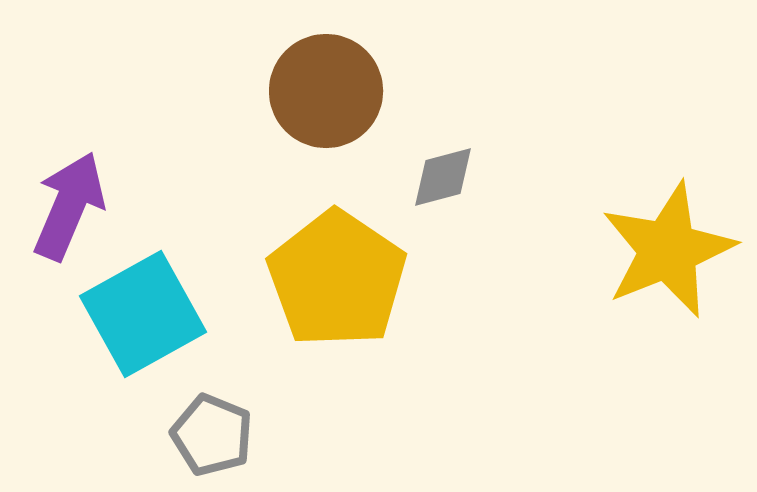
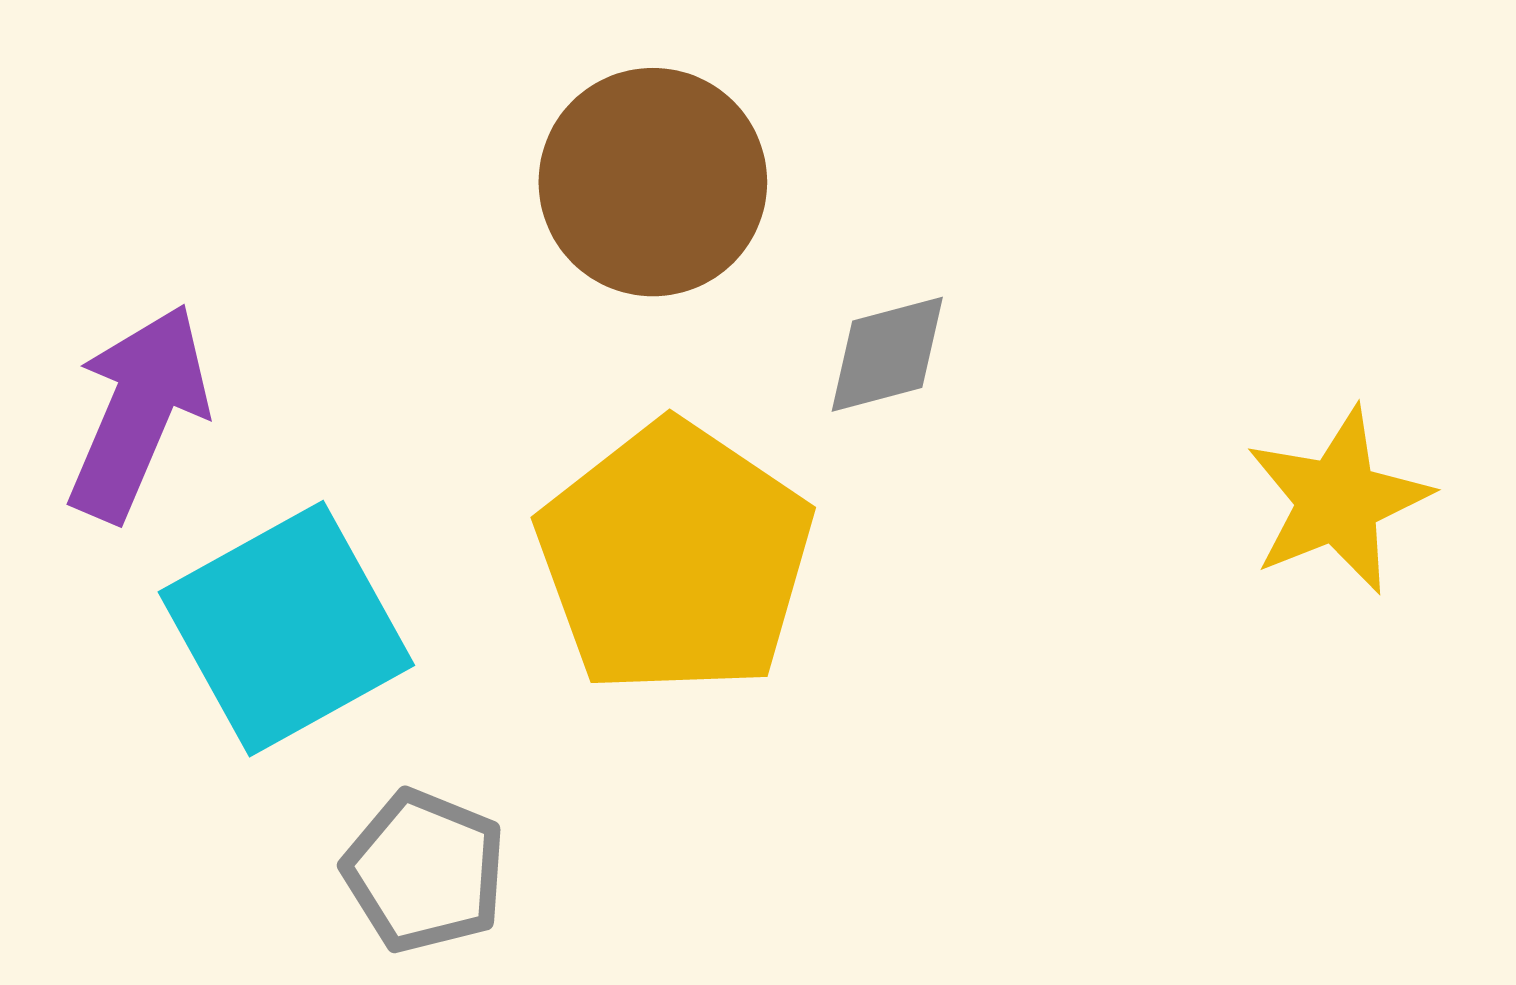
yellow star: (668, 250) -> (1338, 501), size x0.7

